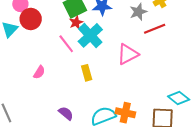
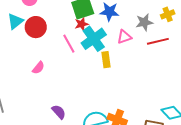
red circle: (31, 19) -> (36, 27), moved
pink triangle: (128, 54) -> (124, 37), moved, size x0.7
yellow rectangle: (87, 73) -> (106, 60), moved

